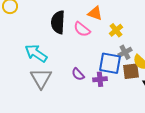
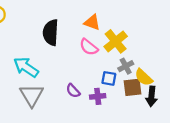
pink semicircle: (82, 29) -> (89, 47), moved
yellow cross: (116, 30) -> (116, 41), size x1.5
blue square: (110, 63) -> (109, 78), size x0.6

